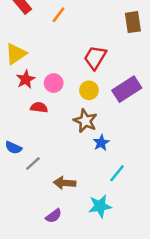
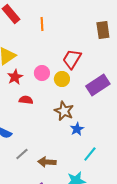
orange line: (59, 15) -> (42, 24), turned -40
pink circle: (54, 83) -> (42, 73), moved
yellow circle: (89, 90) -> (62, 79), moved
gray line: (33, 163) -> (22, 154), moved

